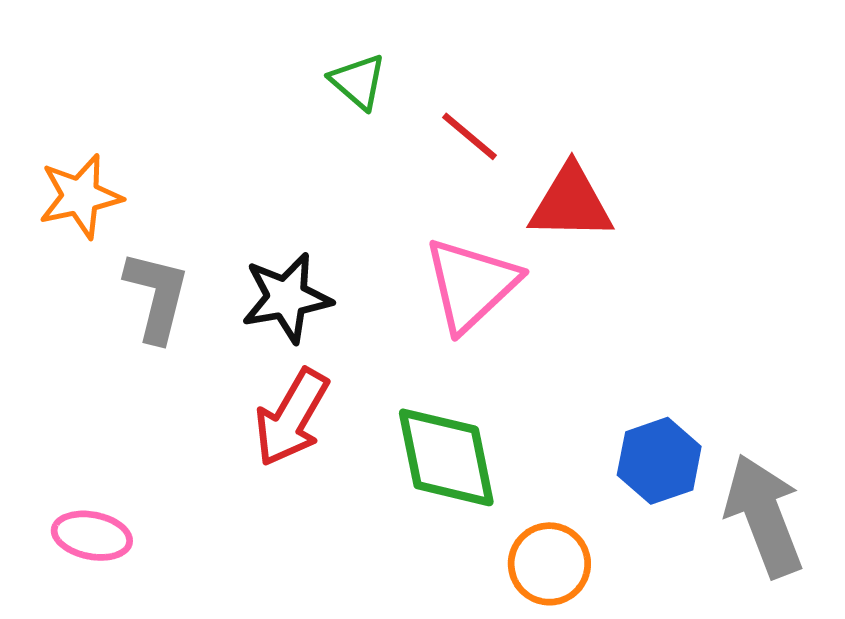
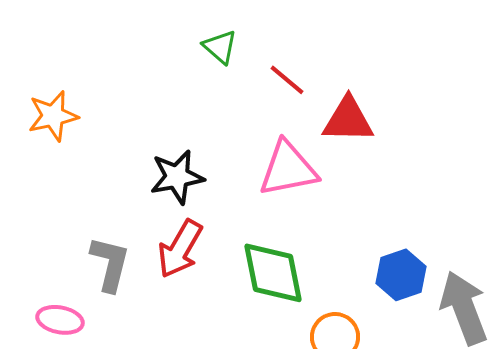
pink triangle: (471, 284) -> (288, 169), turned 32
gray L-shape: (157, 296) -> (110, 264), moved

